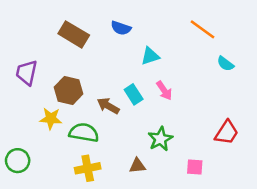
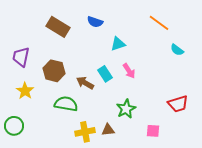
yellow star: (51, 119) -> (25, 91), moved, turned 30
red trapezoid: (227, 133) -> (178, 104), turned 40
yellow cross: (88, 168) -> (85, 132), moved

